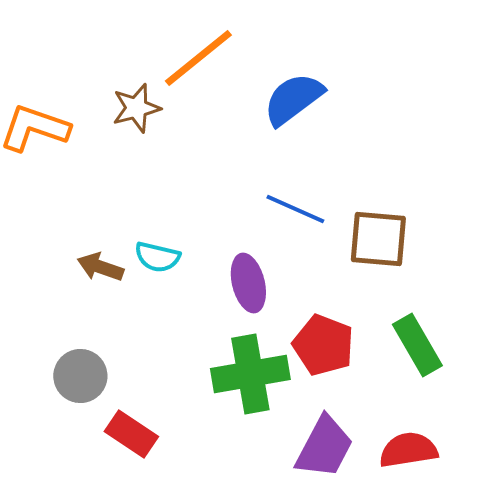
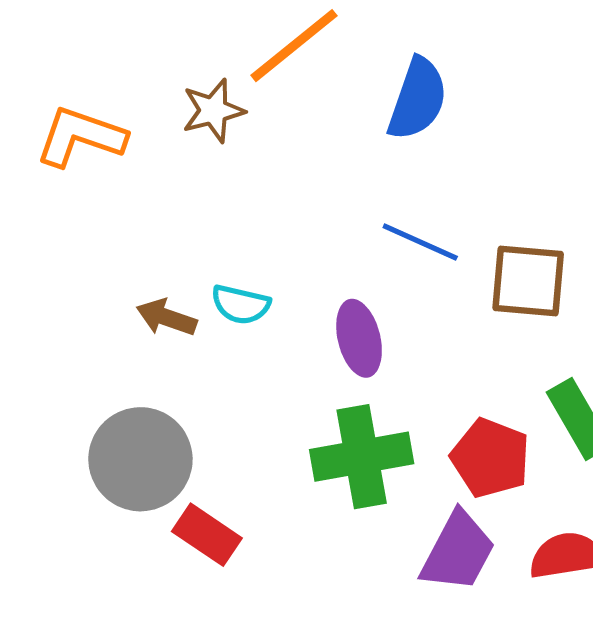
blue semicircle: (293, 99) -> (418, 99), turned 146
red pentagon: (323, 345) -> (490, 458), moved
gray circle: (80, 376) -> (140, 459), size x1.5

